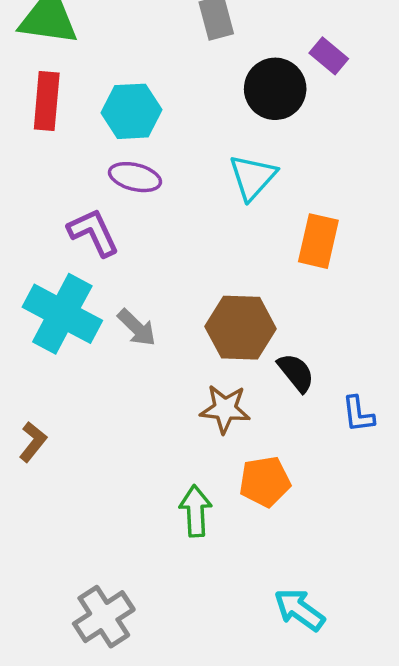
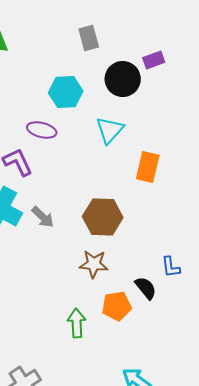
purple rectangle: (329, 56) -> (154, 60), turned -60
cyan hexagon: (132, 111) -> (66, 92), moved
black semicircle: (296, 373) -> (146, 288), moved

